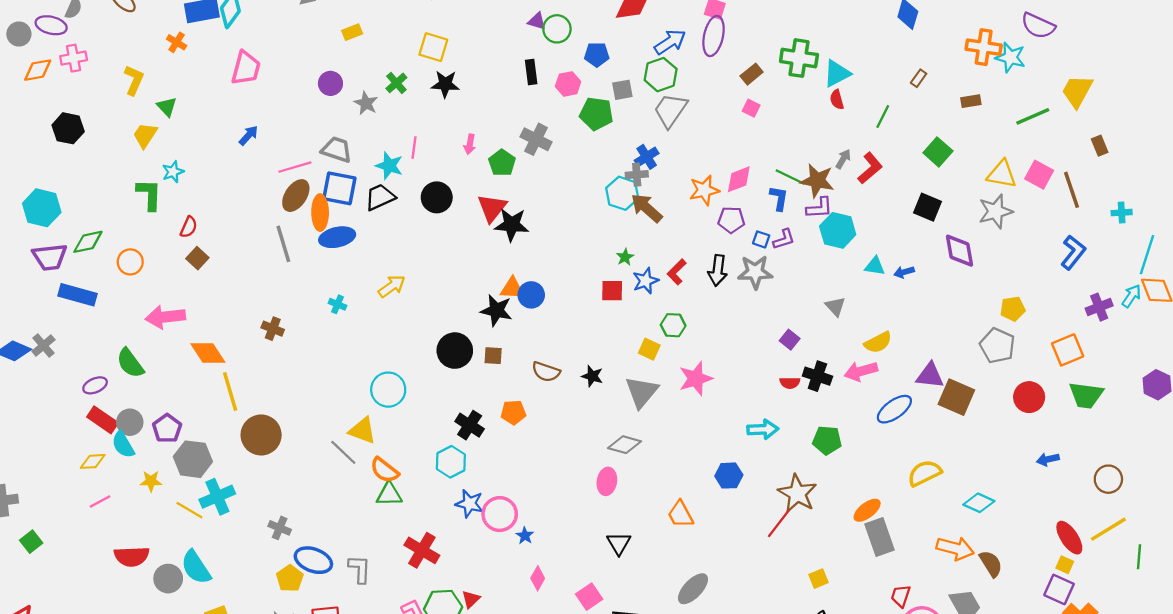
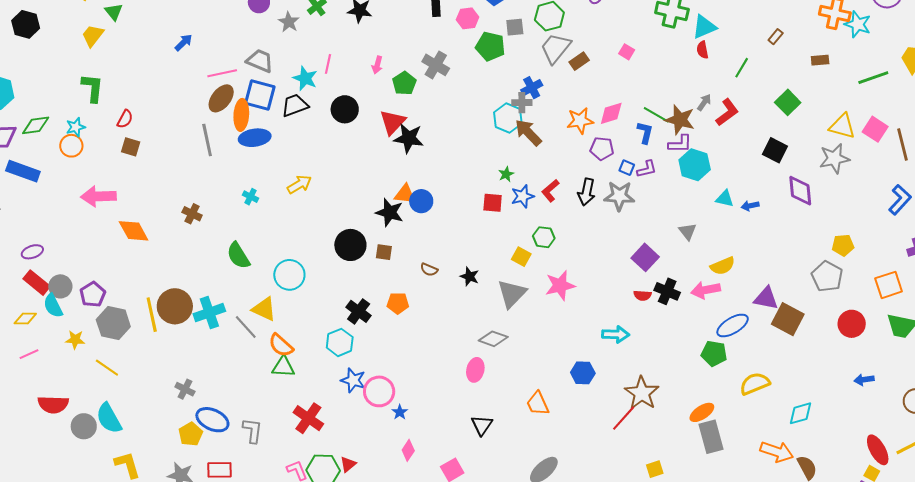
brown rectangle: (752, 74) -> (579, 61), moved
cyan star: (173, 172) -> (76, 127), moved
brown square: (197, 258) -> (131, 147), turned -30
purple square: (790, 340) -> (645, 257), size x1.5
green semicircle: (130, 363) -> (238, 256), moved
brown semicircle: (546, 372) -> (429, 270), size x0.7
yellow line: (230, 392) -> (152, 315), moved
green pentagon: (827, 440) -> (714, 353), moved
cyan cross: (217, 497) -> (209, 313), moved
cyan diamond: (979, 503) -> (800, 413), turned -44

